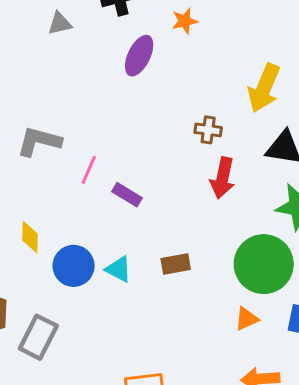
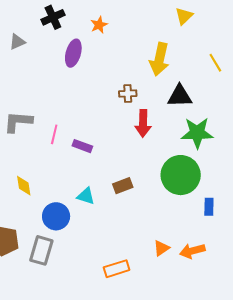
blue circle: (74, 266) -> (56, 216), moved
orange triangle: (247, 319) -> (161, 248), moved

